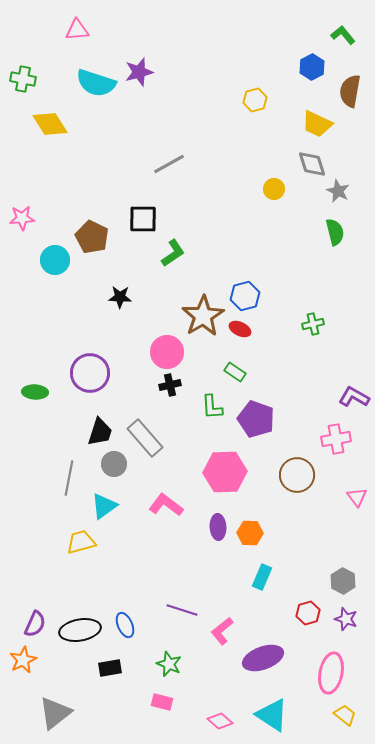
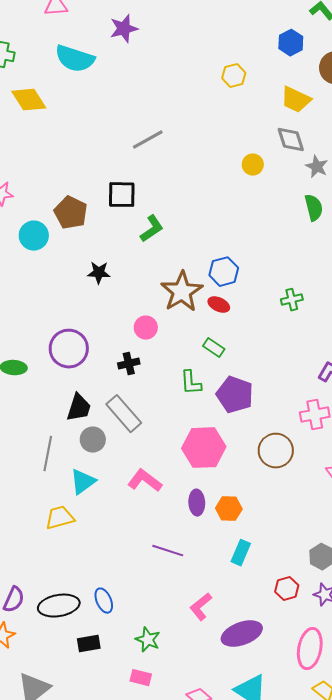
purple star: (139, 72) -> (124, 29), moved
pink circle: (167, 352) -> (146, 328), size x0.7
black cross: (170, 385) -> (129, 364), moved
purple line: (182, 610) -> (168, 551), moved

